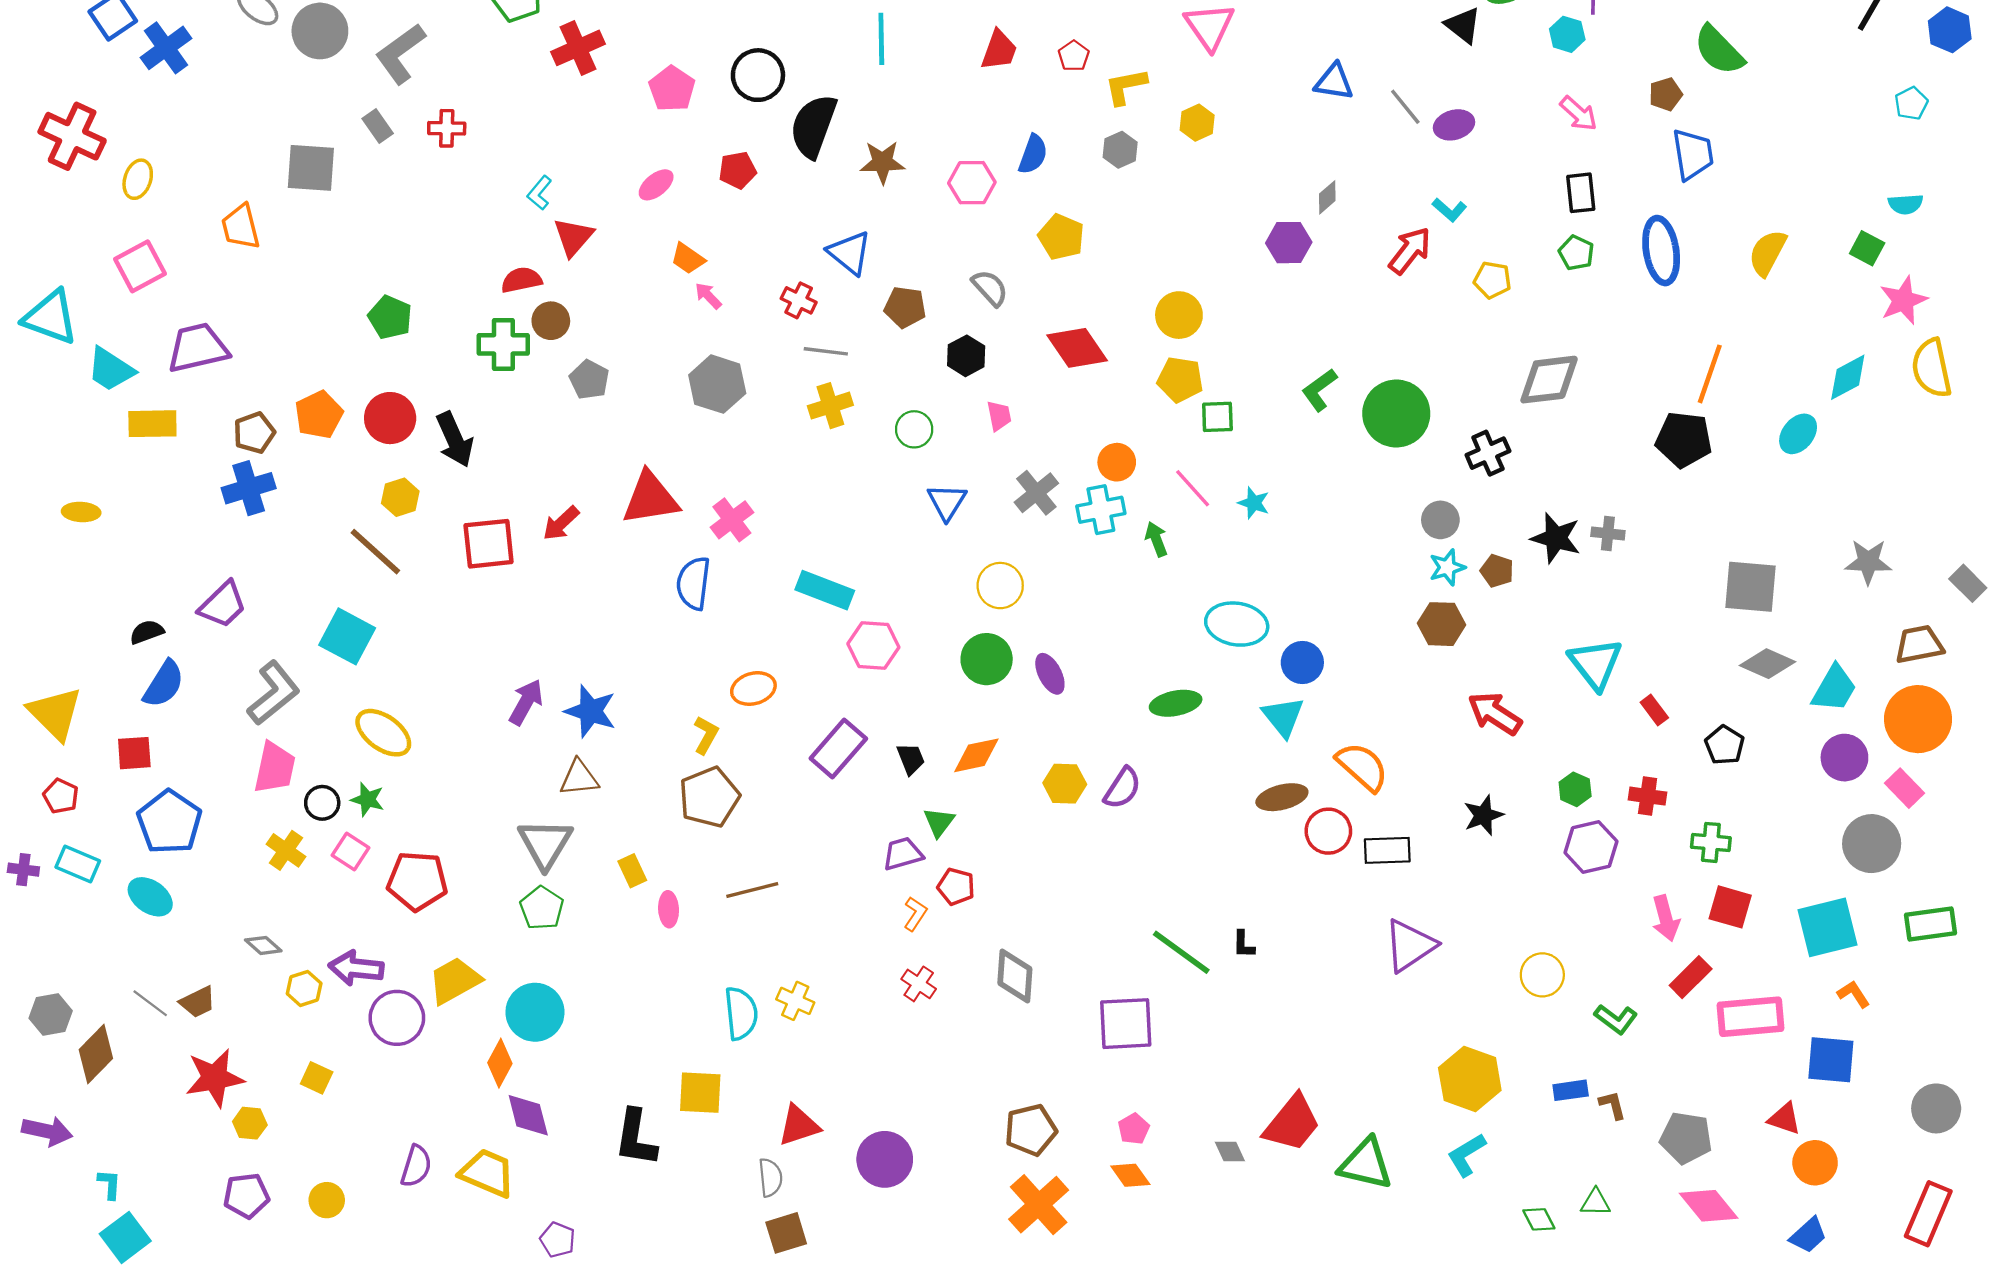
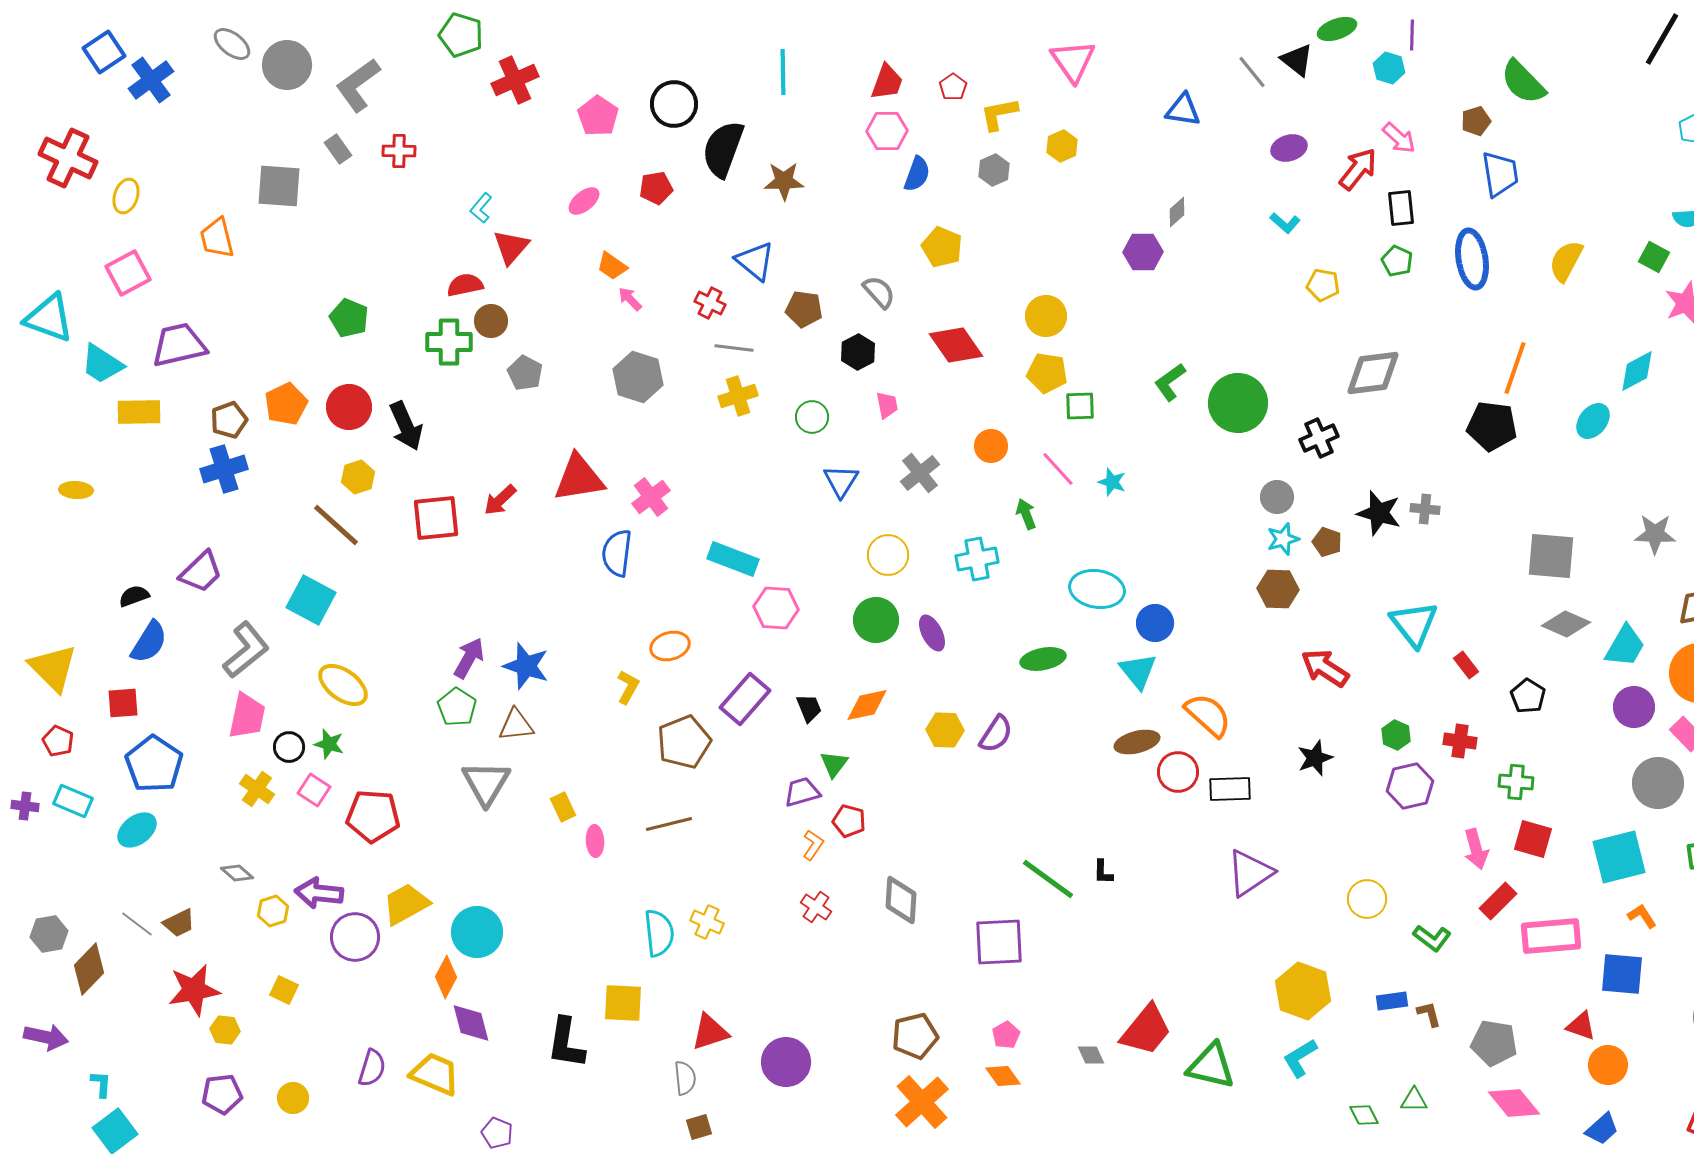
gray line: (1405, 107) -> (1252, 72), moved
pink hexagon: (972, 183) -> (887, 131), moved
red arrow: (1410, 251) -> (1358, 169), moved
cyan cross: (1101, 510) -> (977, 559), moved
brown pentagon: (709, 797) -> (684, 742), moved
cyan ellipse: (150, 897) -> (137, 830), turned -72
green pentagon: (542, 908) -> (457, 707), moved
brown square: (786, 1233) -> (699, 1127), size x0.7

